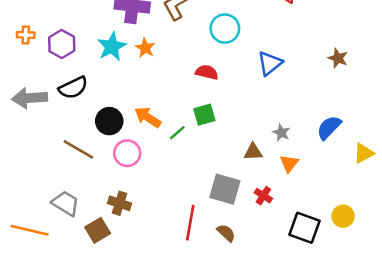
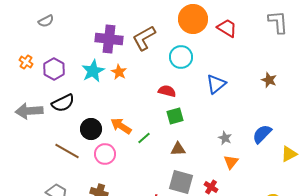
orange cross: (26, 35) -> (26, 62), turned 32
green square: (204, 115) -> (175, 116), moved
brown triangle: (253, 152) -> (178, 149), moved

